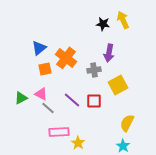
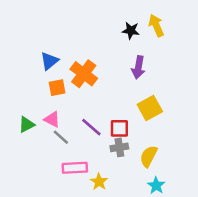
gray cross: (94, 70) -> (119, 147), moved
yellow semicircle: (127, 123) -> (149, 156), moved

